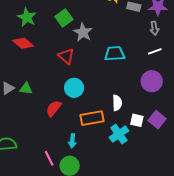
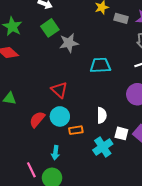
gray star: (83, 32) -> (69, 43), turned 30
red triangle: (66, 56) -> (59, 90), moved
cyan circle: (74, 88) -> (60, 116), moved
orange rectangle: (92, 118) -> (76, 130), size x0.6

